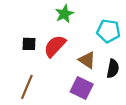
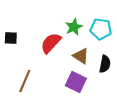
green star: (64, 14) -> (74, 27), moved
black square: (29, 44) -> (11, 38), moved

